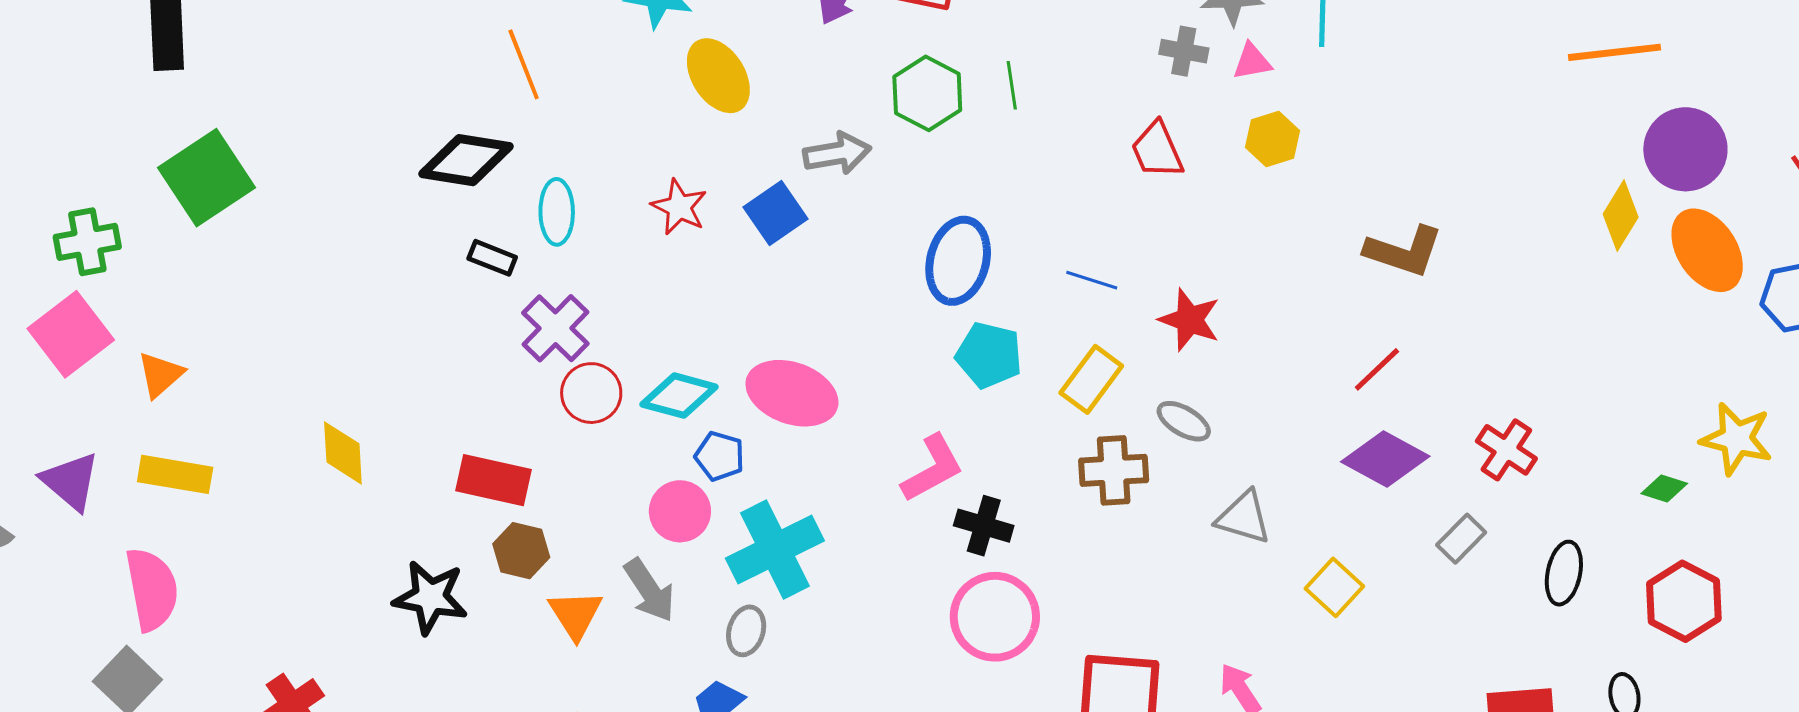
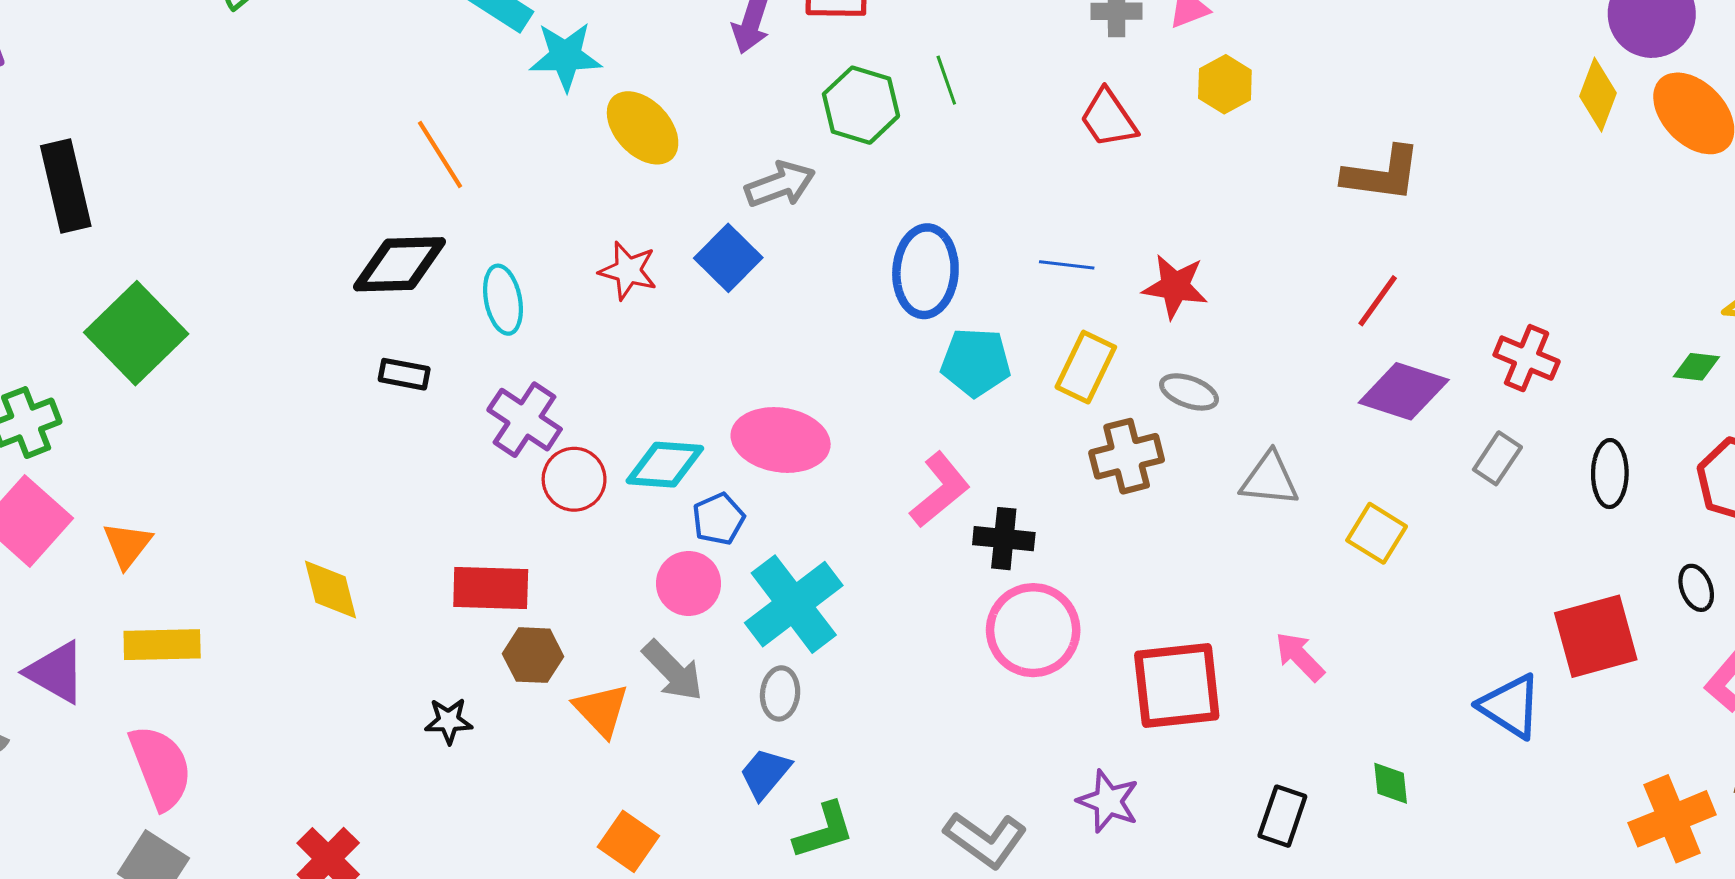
black rectangle: (492, 258) -> (404, 374), moved
blue pentagon: (720, 456) -> (718, 519), turned -30
black star: (430, 597) -> (449, 721), size x0.6

